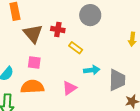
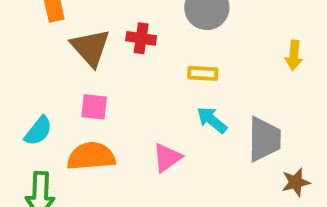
yellow rectangle: (76, 48) -> (203, 73), moved, turned -32
cyan arrow: (92, 70) -> (212, 120), turned -133

